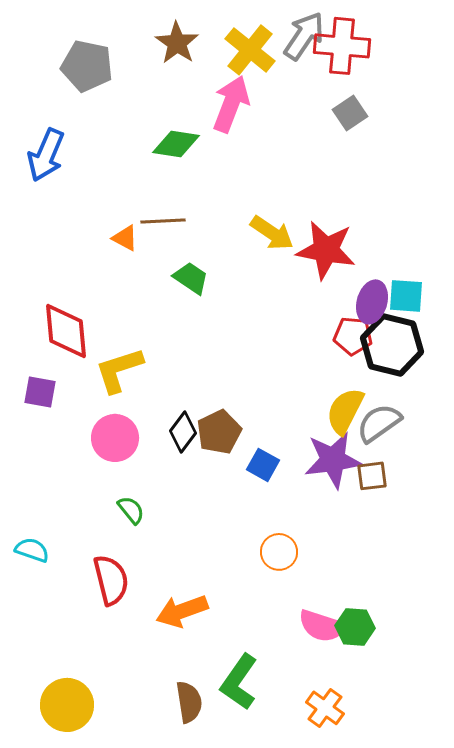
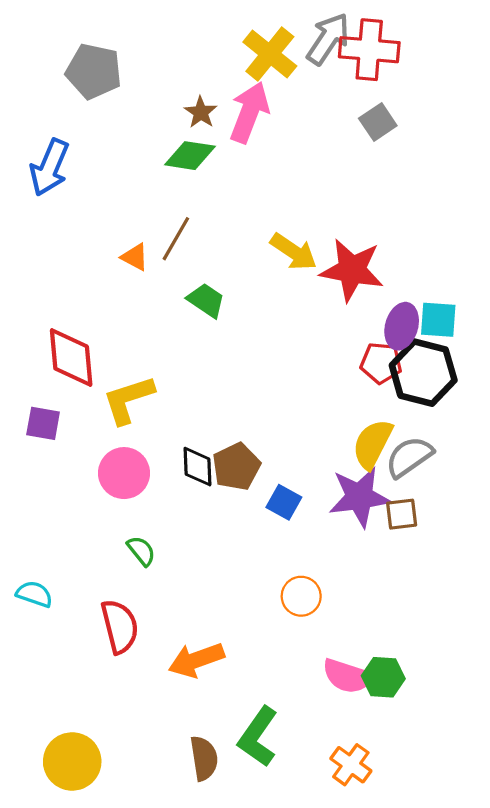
brown star: (177, 43) -> (201, 112), moved, size x0.7
brown line: (163, 221) -> (176, 239), turned -57
black diamond: (183, 432) -> (197, 467), turned -39

